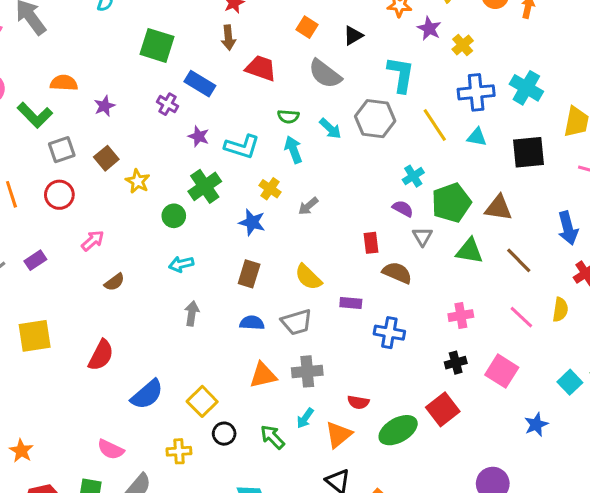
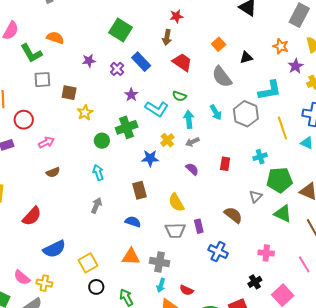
cyan L-shape: (401, 75) -> (270, 90), turned 55
purple star: (104, 106) -> (89, 61), moved
green semicircle: (288, 116) -> (179, 96), moved
brown square: (106, 158) -> (69, 93), turned 35
red circle: (59, 195) -> (24, 120), moved
gray arrow: (308, 206) -> (192, 142), moved
purple semicircle: (403, 209) -> (192, 169), moved
blue star: (252, 222) -> (150, 158), turned -30
red rectangle: (371, 243) -> (225, 164), moved
cyan arrow: (181, 264) -> (98, 172), turned 70
brown rectangle: (249, 274) -> (139, 190), turned -48
purple rectangle: (351, 303) -> (199, 226), turned 56
gray trapezoid: (297, 322) -> (175, 231), moved
black cross: (456, 363) -> (255, 282), turned -32
cyan arrow: (305, 418) -> (161, 285), moved, turned -32
yellow cross: (179, 451) -> (44, 283), moved

